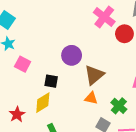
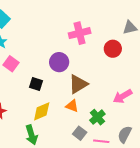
pink cross: (104, 17) -> (80, 33), moved, turned 30
yellow diamond: (43, 103) -> (42, 111), moved

